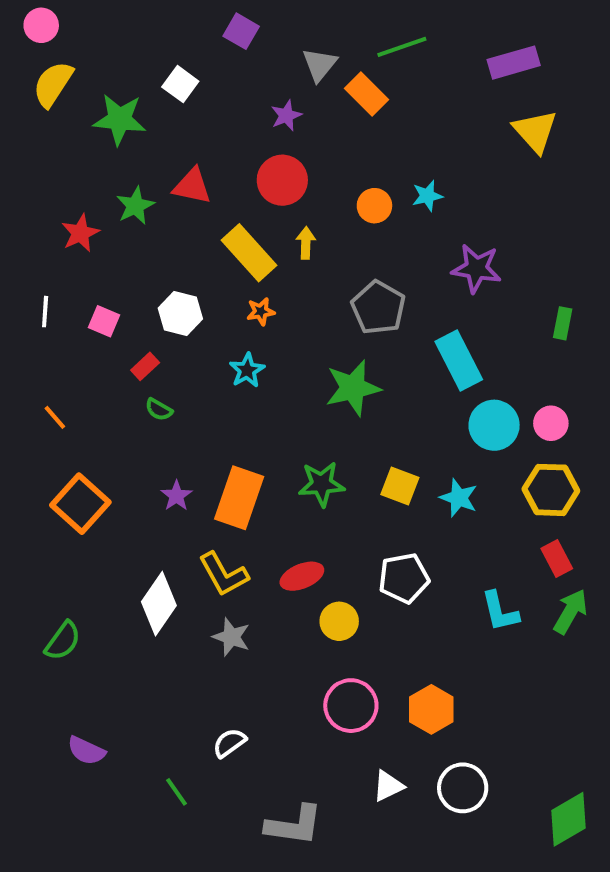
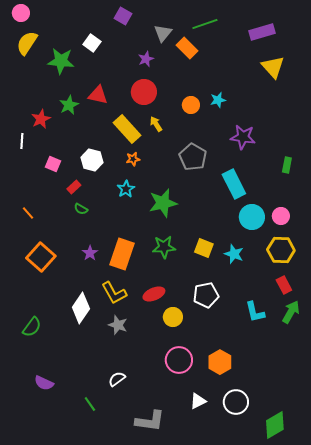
yellow arrow: (306, 243) -> (156, 124), turned -35
white line: (45, 312) -> (22, 141), moved
green star: (353, 388) -> (163, 203), moved
green diamond: (569, 819) -> (275, 425), moved

